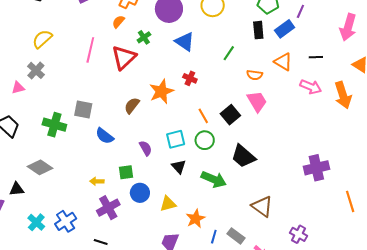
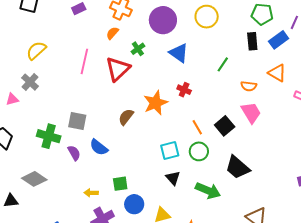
purple semicircle: (146, 148) -> (74, 153), moved

